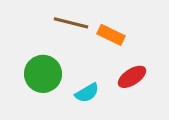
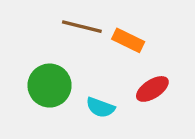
cyan semicircle: (87, 93) -> (100, 107), turned 50

